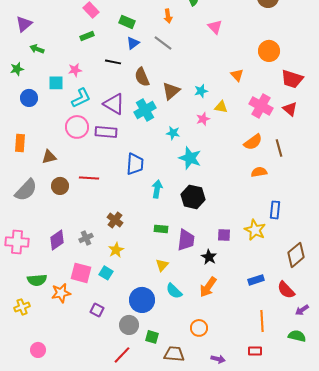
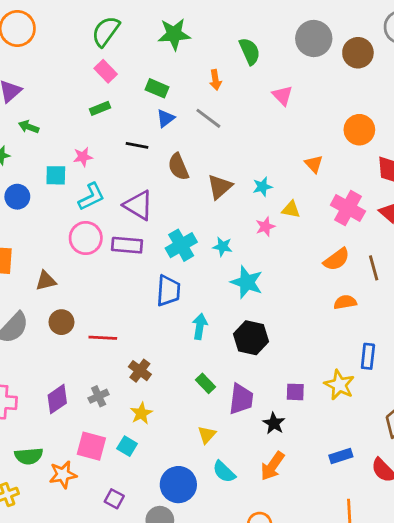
cyan cross: (145, 110) -> (181, 245), moved
red line: (89, 178) -> (103, 338), moved
green rectangle: (161, 229) -> (205, 383), turned 40

